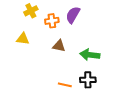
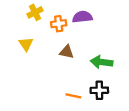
purple semicircle: (73, 15) -> (82, 17), turned 54
yellow triangle: (23, 39) -> (26, 44), turned 48

